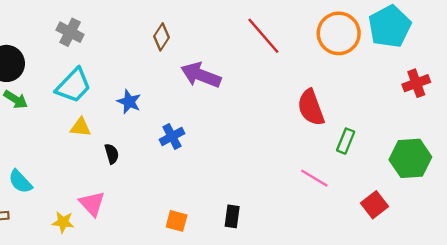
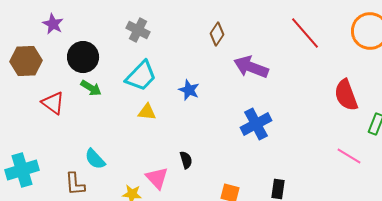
blue cross: (172, 136) -> (256, 124), moved, size x1.4
black semicircle: (112, 154) -> (186, 160), moved

